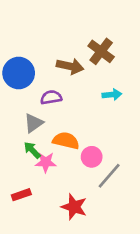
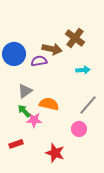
purple semicircle: (51, 97) -> (39, 61), moved
pink circle: (92, 157) -> (79, 129), moved
gray line: (109, 176) -> (88, 105), moved

